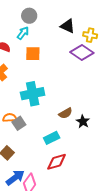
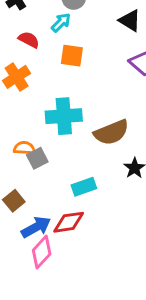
brown semicircle: (65, 113) -> (111, 132), moved, size x1.6
red diamond: (57, 162) -> (69, 222), moved
blue arrow: (15, 178) -> (36, 227), moved

